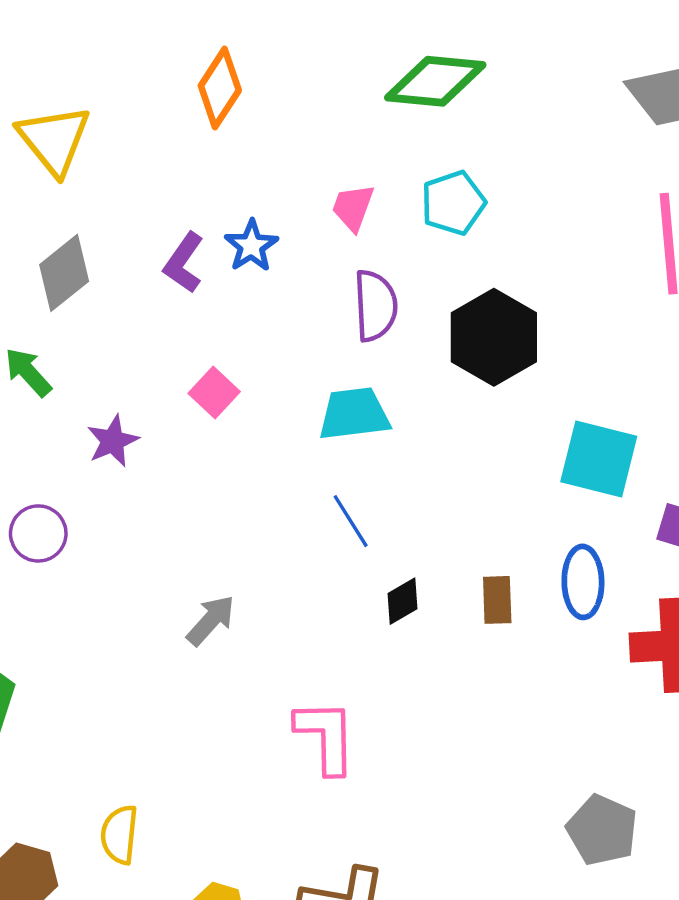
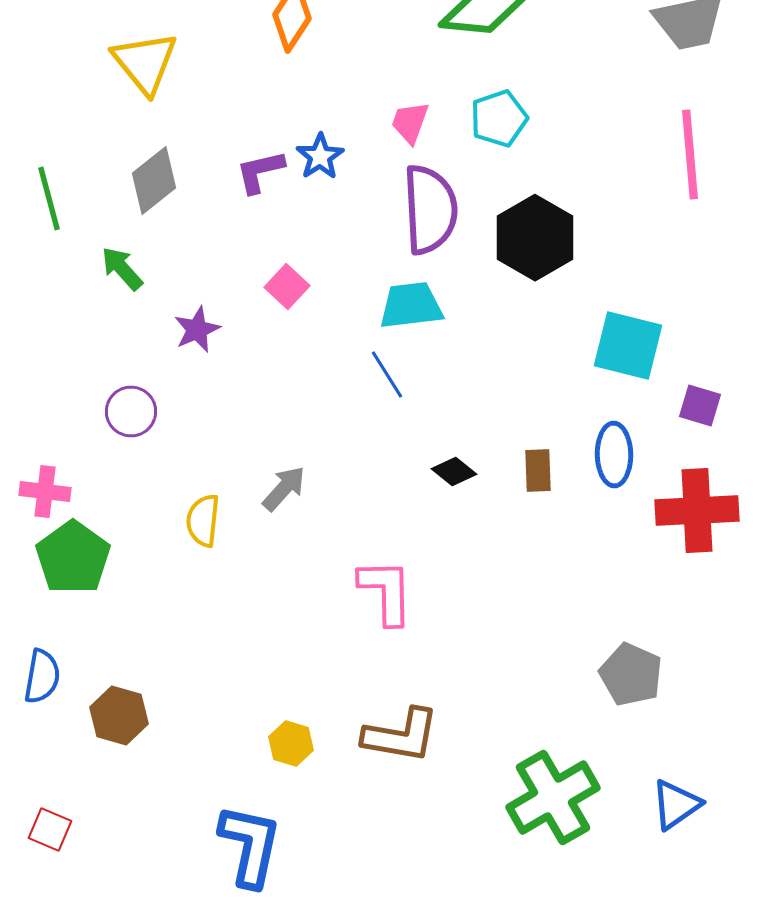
purple L-shape: (184, 263) -> (260, 172), turned 42
purple semicircle: (375, 306) -> (430, 210), size x1.4
blue line: (351, 521) -> (387, 374), moved
black diamond: (402, 601) -> (454, 472), turned 69
yellow semicircle: (119, 835) -> (203, 520), moved

